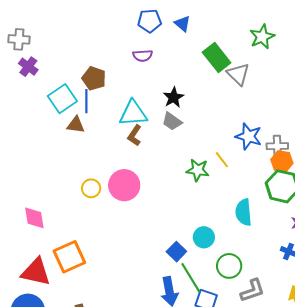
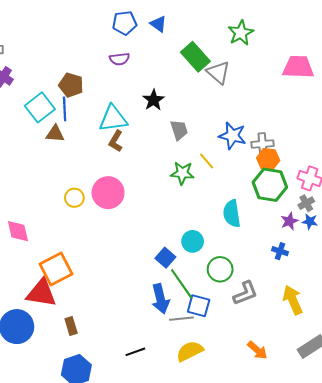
gray trapezoid: (172, 121) -> (179, 130), moved, turned -140
red triangle: (36, 272) -> (41, 293), moved

